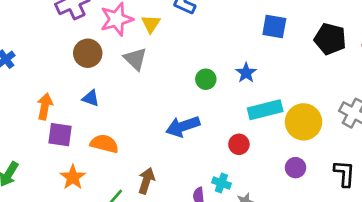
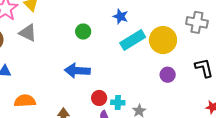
blue star: (246, 73) -> (121, 16), moved
blue arrow: (183, 126) -> (77, 71), turned 40
red circle: (239, 144) -> (99, 98), moved

